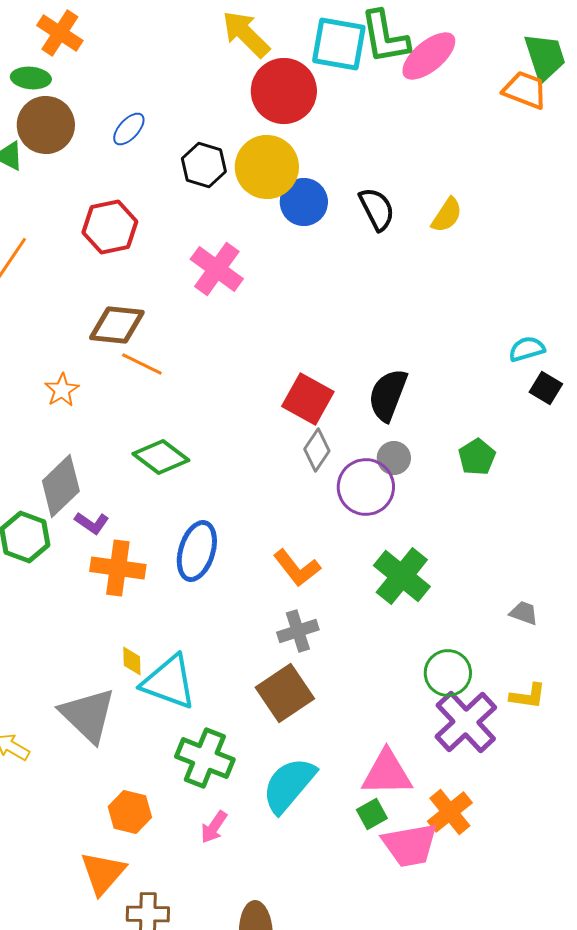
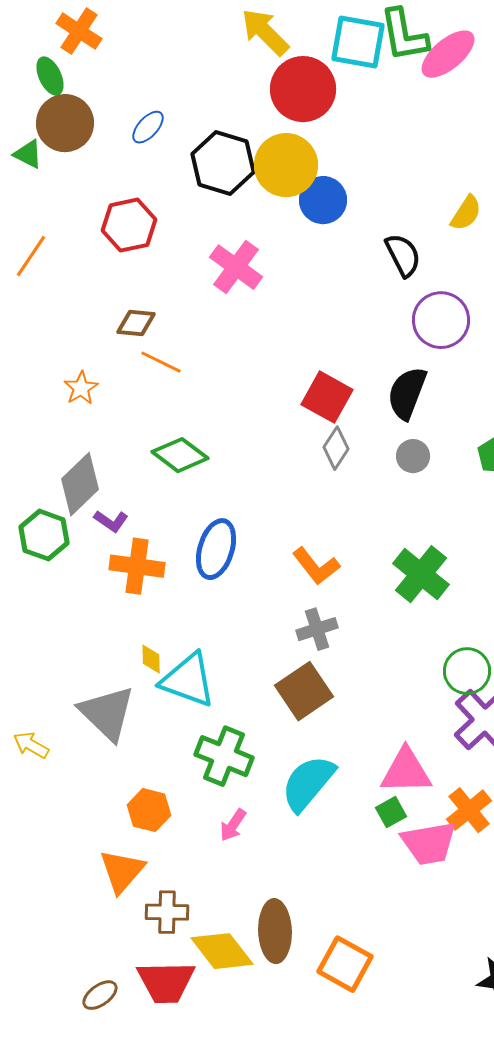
green ellipse: (31, 78) -> (50, 76), turned 60
black hexagon: (204, 165) -> (223, 163), size x1.4
black semicircle: (377, 209) -> (403, 255), moved
brown diamond: (117, 325) -> (136, 323), size x0.7
purple circle: (366, 487) -> (441, 320), moved

